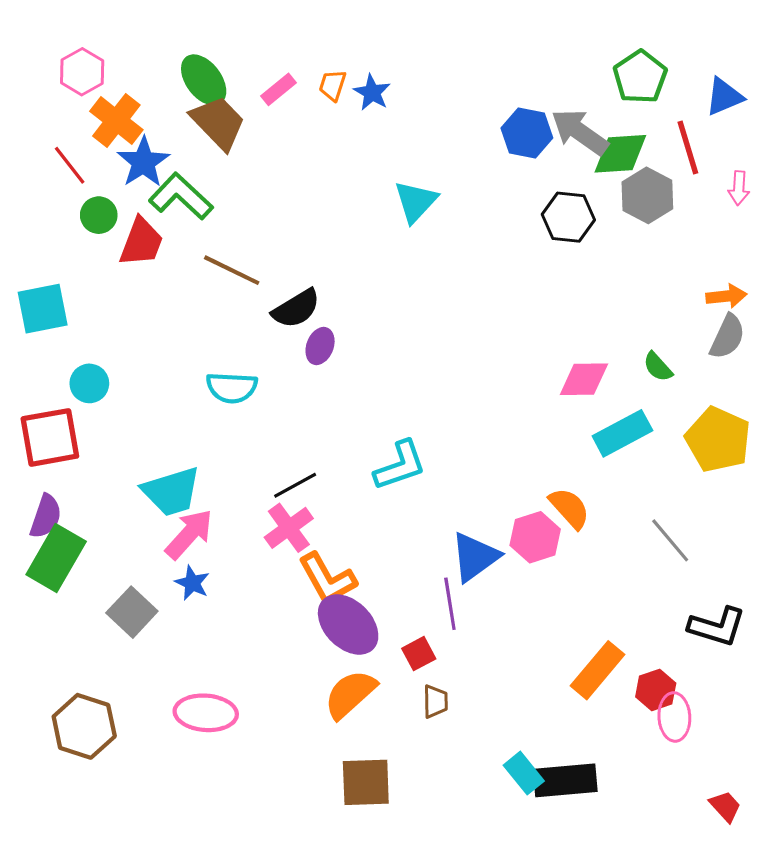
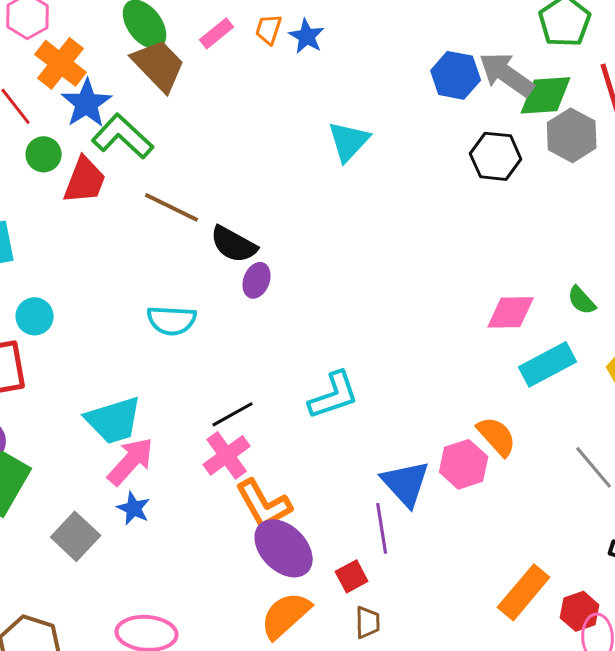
black semicircle: (296, 309) -> (234, 244), turned 60
blue triangle: (475, 557) -> (406, 483), turned -36

